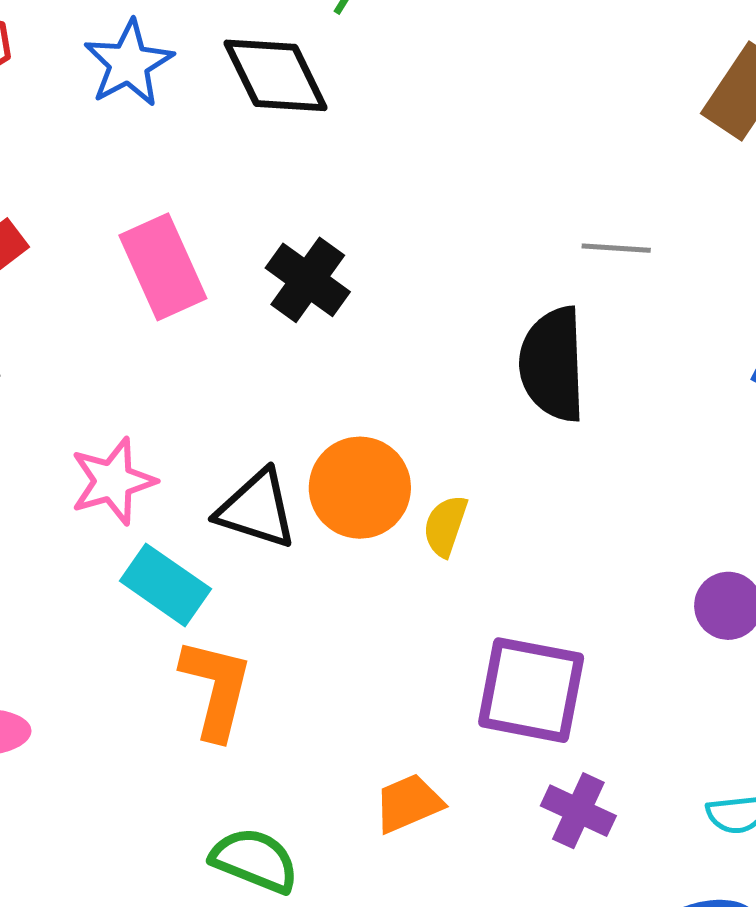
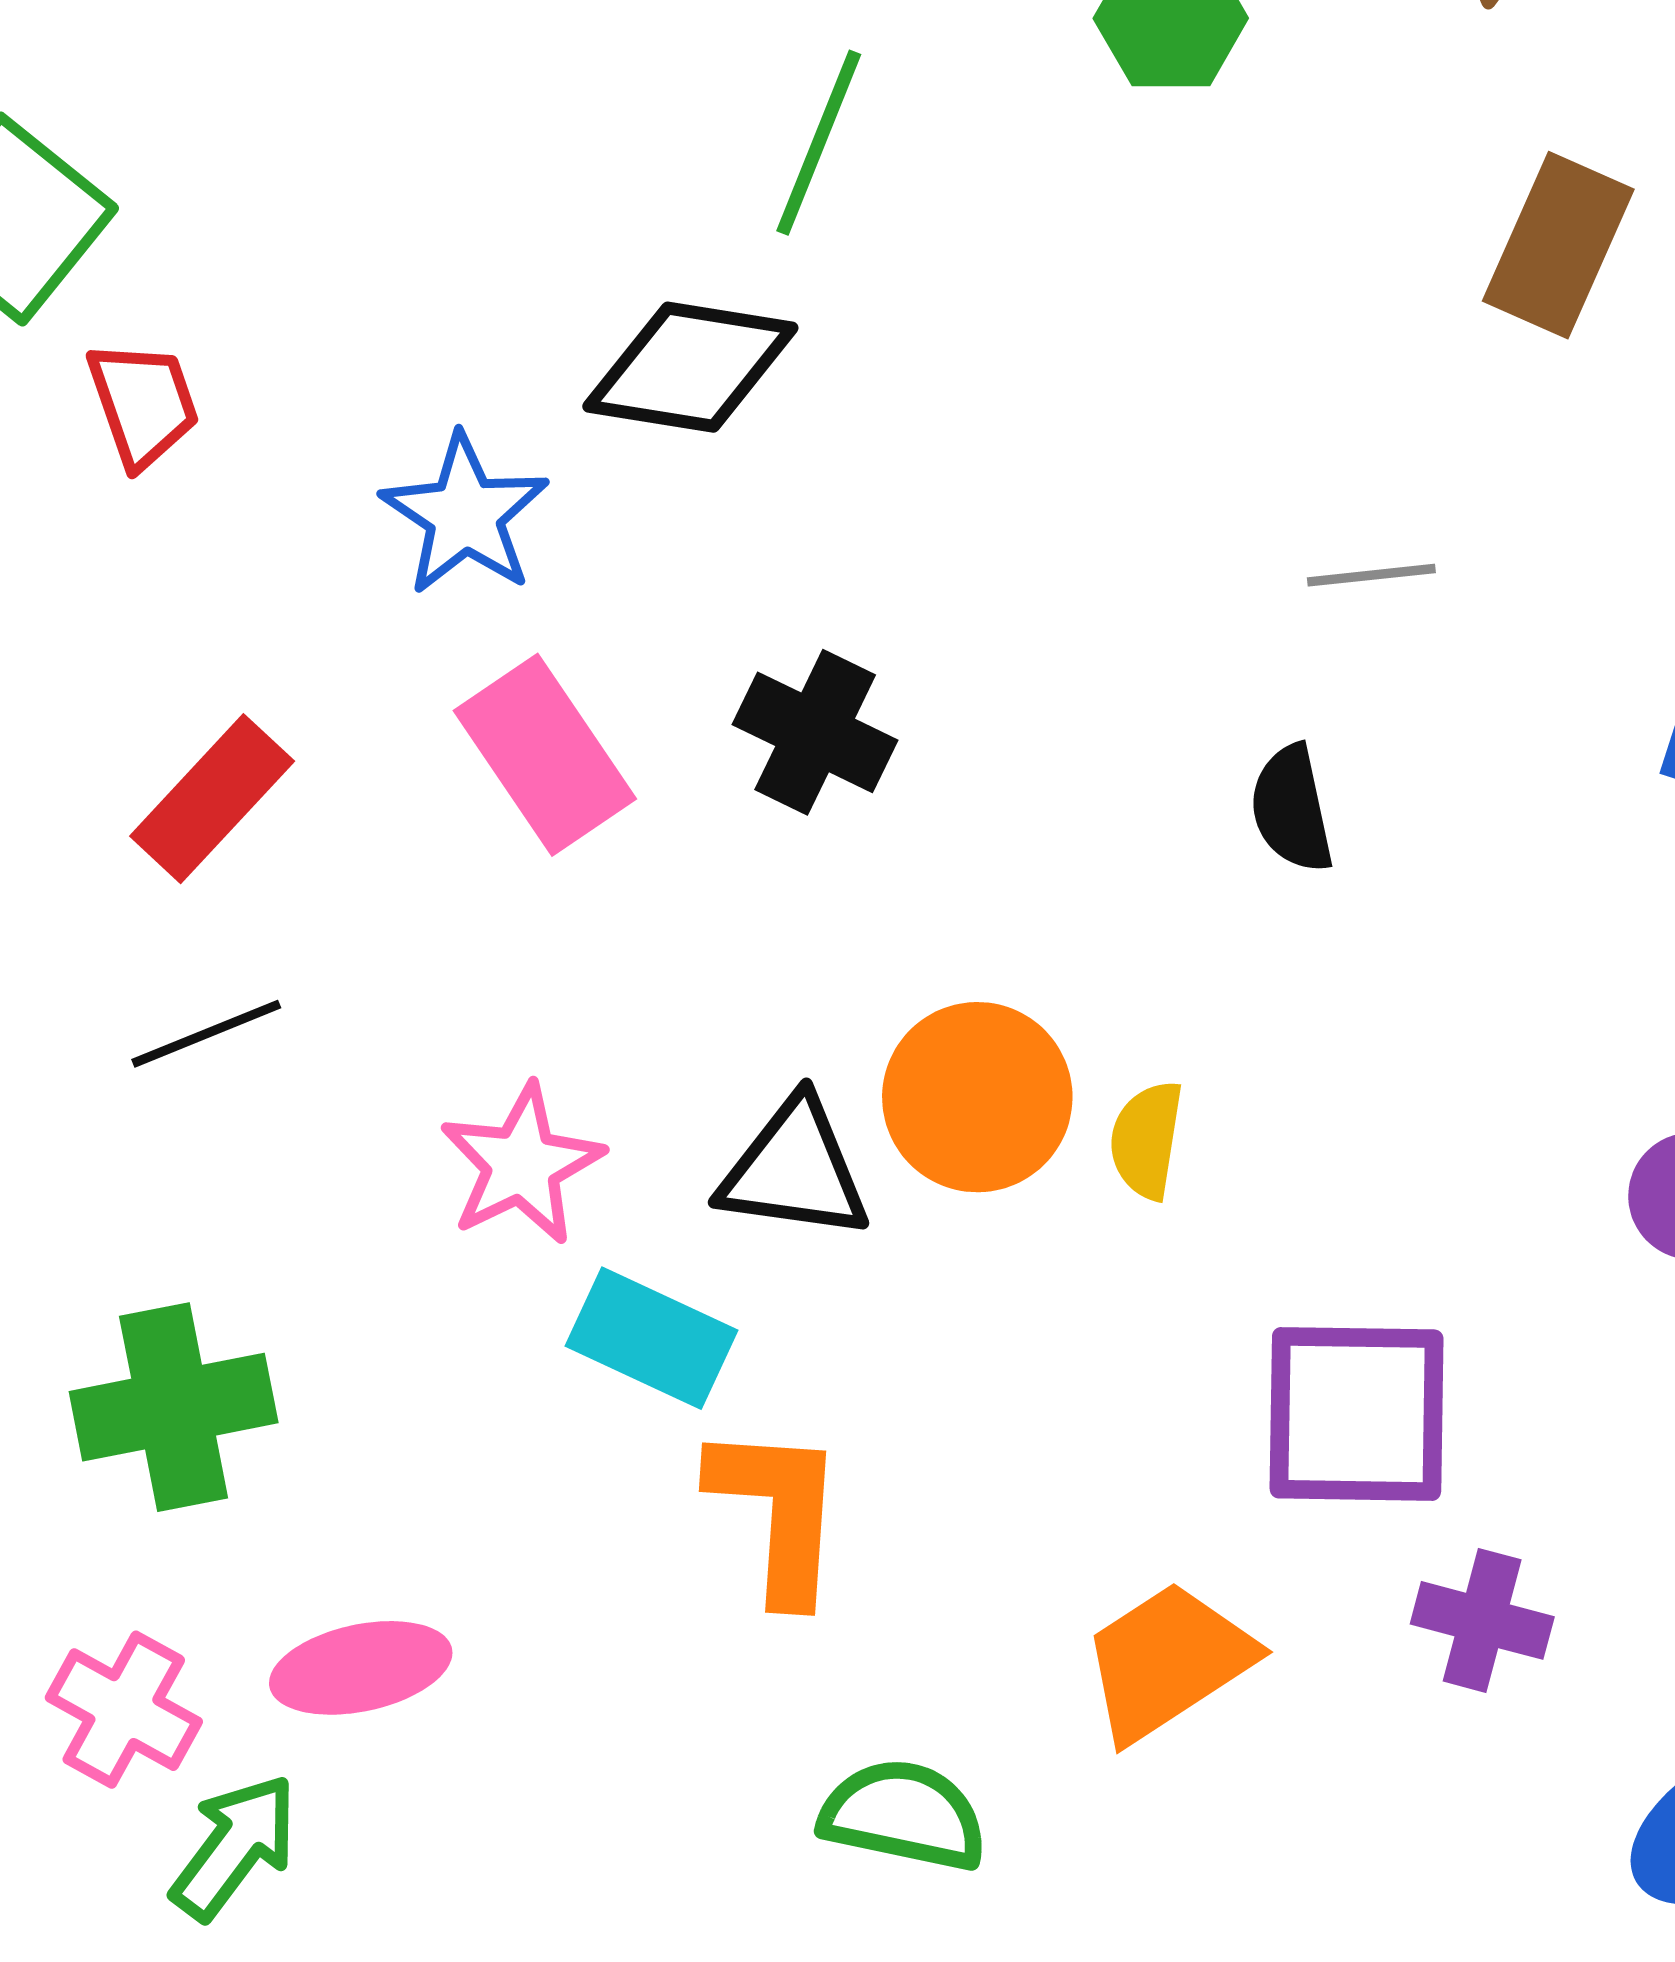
blue star: (129, 63) -> (465, 515), moved
black diamond: (276, 75) -> (690, 367), turned -45
black semicircle: (553, 364) -> (1292, 809), size x0.6
orange trapezoid: (408, 803) -> (1168, 1661), size x1.4

